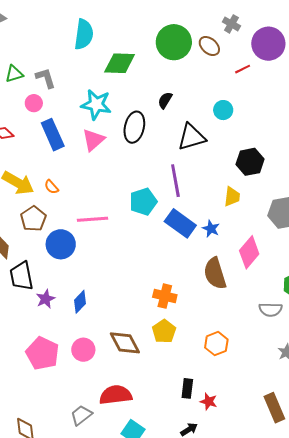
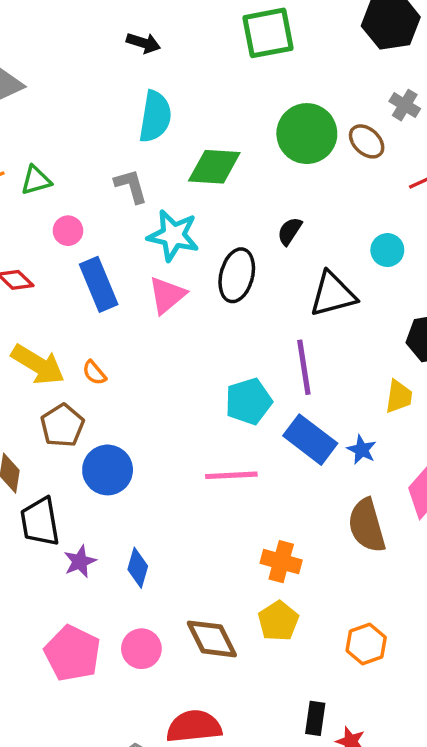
gray L-shape: (46, 78) -> (131, 186), moved
pink line: (93, 219) -> (231, 475), moved
blue diamond: (80, 302) -> (138, 568), turned -30

